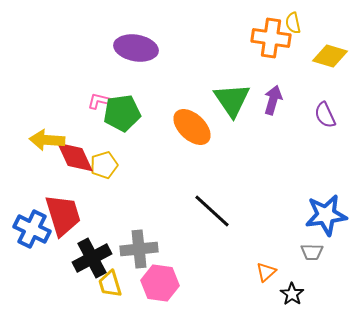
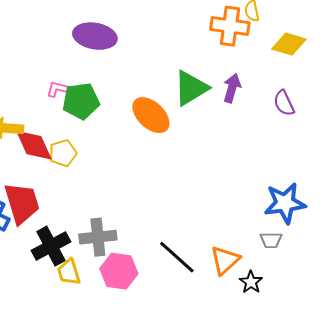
green triangle: (232, 100) -> (191, 88), turned 33
black line: (212, 211) -> (177, 257), moved
orange triangle: (266, 272) -> (225, 260), size x1.5

